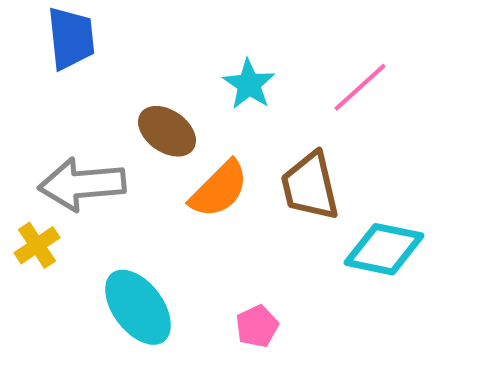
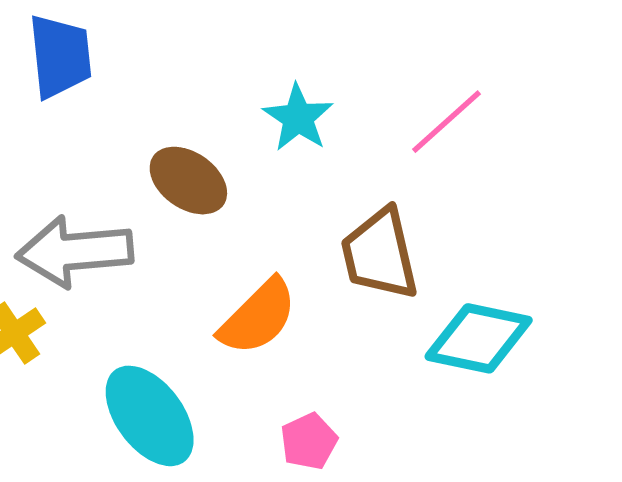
orange semicircle: (219, 189) -> (258, 317), moved

